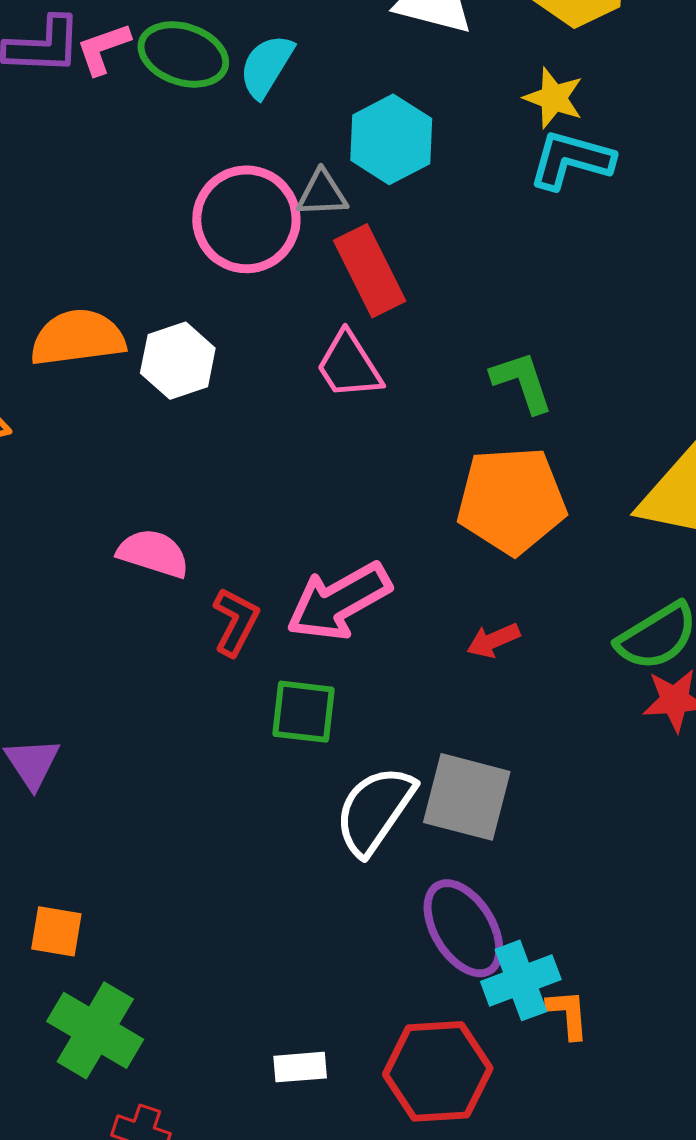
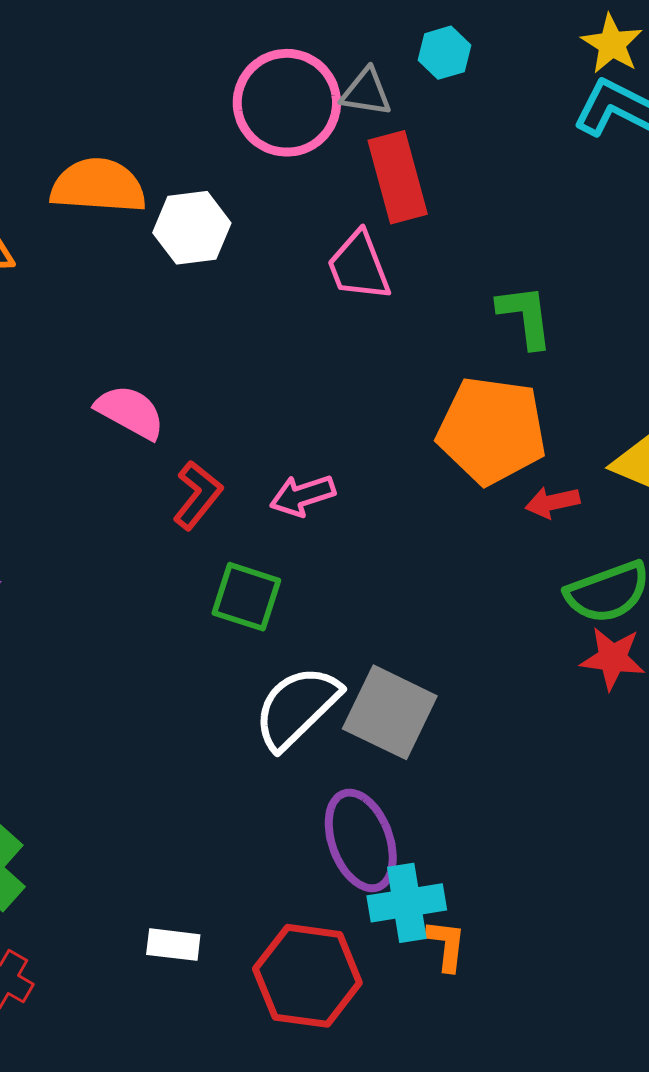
cyan hexagon: (391, 139) -> (445, 53), size x0.6
pink arrow: (339, 601) -> (303, 495), size x0.6
red arrow: (493, 640) -> (552, 502), moved

